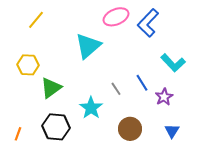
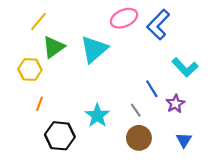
green triangle: (51, 88) -> (53, 47), moved
gray line: (116, 89) -> (136, 110), moved
orange line: (18, 134) -> (40, 104), moved

